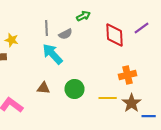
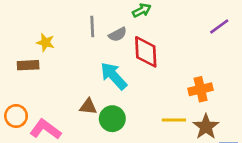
red diamond: (114, 35) -> (146, 52), moved
cyan arrow: (52, 54) -> (114, 76), moved
green circle: (74, 89) -> (112, 119), moved

